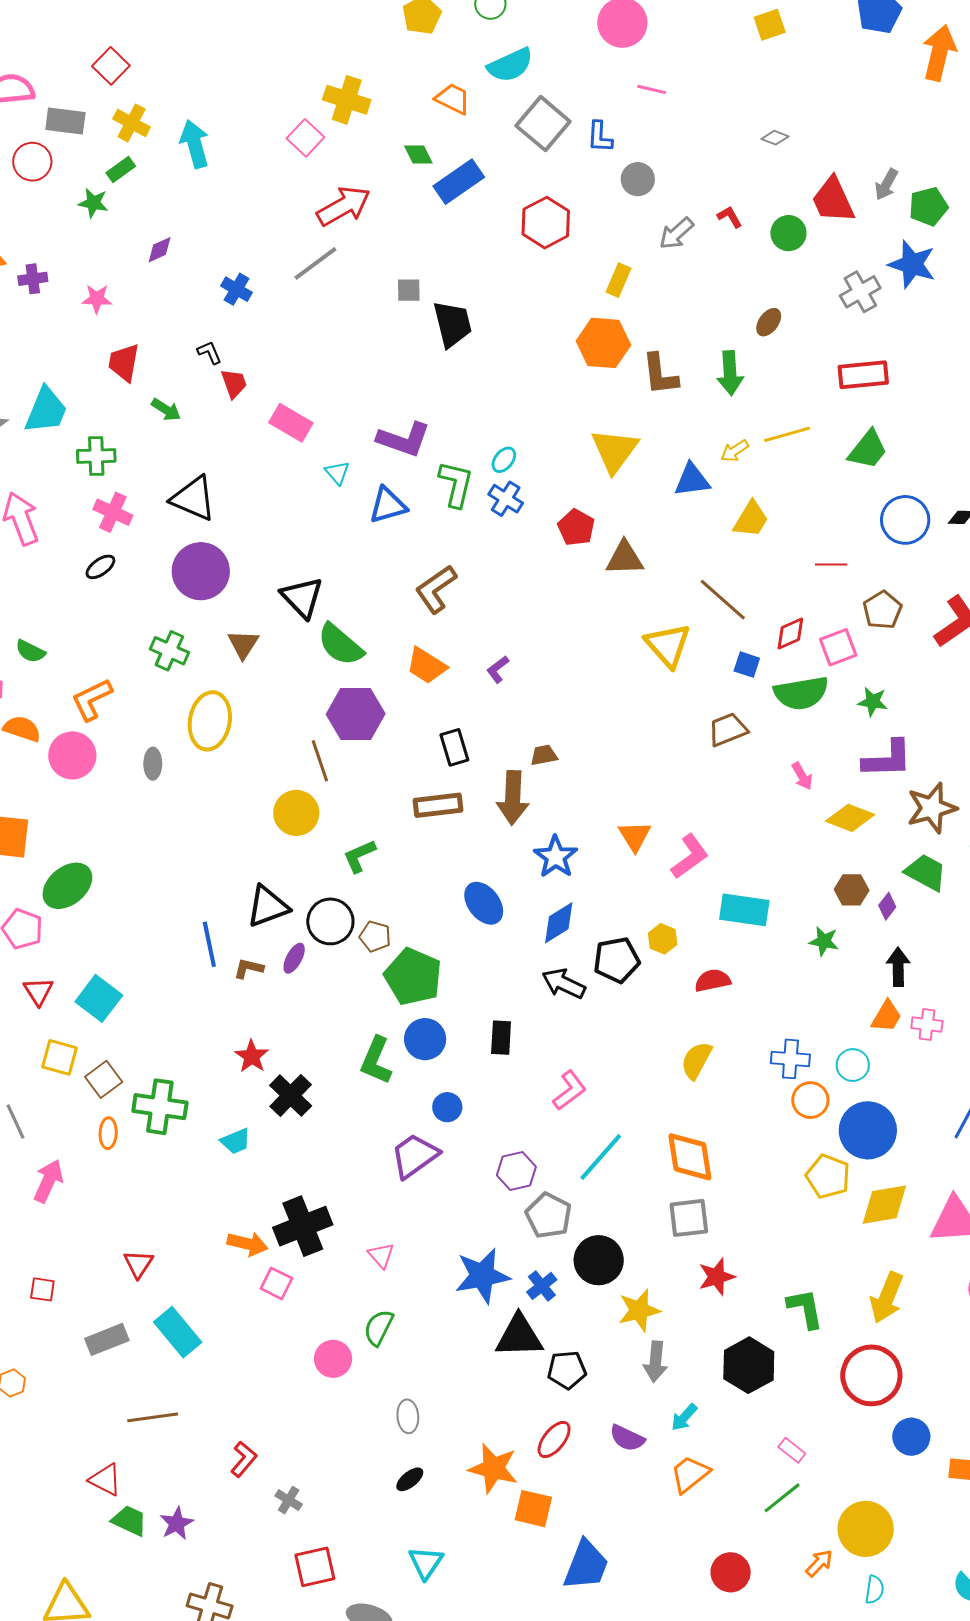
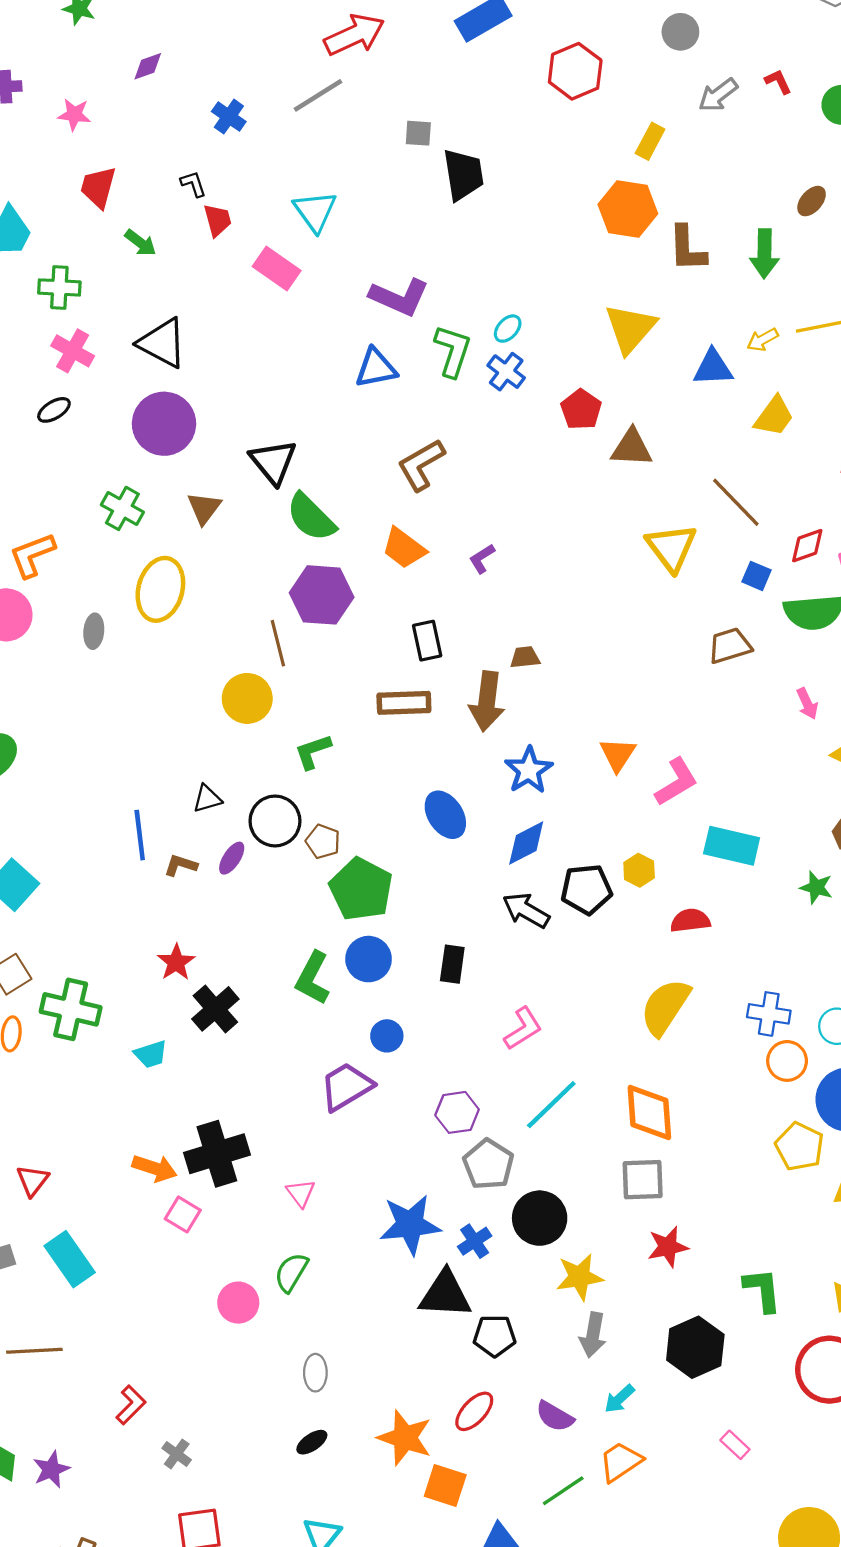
cyan triangle: (337, 473) -> (315, 211), moved, size x1.6
black triangle: (268, 906) -> (207, 799), size x0.6
yellow semicircle: (696, 1060) -> (665, 1007), size x1.4
green line: (782, 1498) -> (563, 1491), moved

